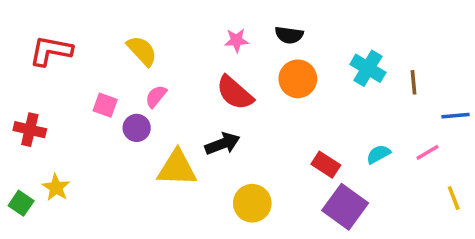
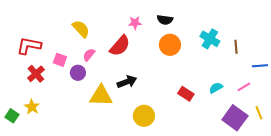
red L-shape: (51, 51) -> (29, 46), moved
red semicircle: (235, 93) -> (120, 46), moved, turned -90
red cross: (30, 130) -> (36, 74), moved, turned 36
purple square: (345, 207) -> (235, 118), moved

